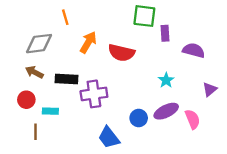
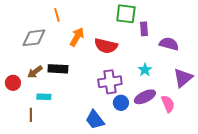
brown arrow: (34, 72) -> (35, 72), moved, turned -63
purple triangle: (210, 89) -> (183, 78), size x1.5
purple cross: (94, 94) -> (110, 82), moved
red circle: (26, 100) -> (13, 83), moved

